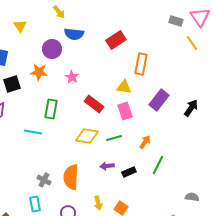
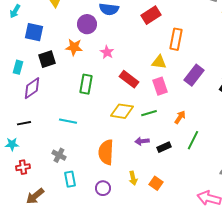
cyan line: (33, 132) -> (68, 121), moved
gray cross: (44, 180) -> (59, 155), moved

